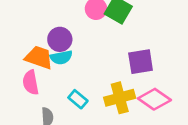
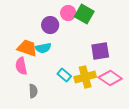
purple circle: (60, 39) -> (50, 25), moved
cyan rectangle: (78, 99) -> (64, 75), moved

